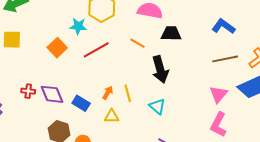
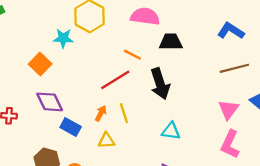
red line: (96, 50) -> (115, 80), moved
purple diamond: (52, 94) -> (50, 102), moved
cyan triangle: (157, 106) -> (171, 131), moved, turned -30

